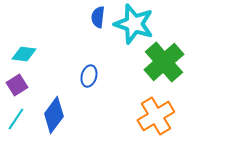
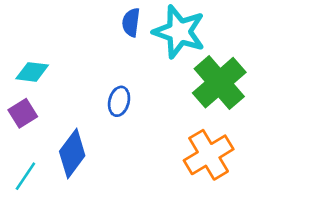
cyan line: (16, 119) -> (25, 176), moved

